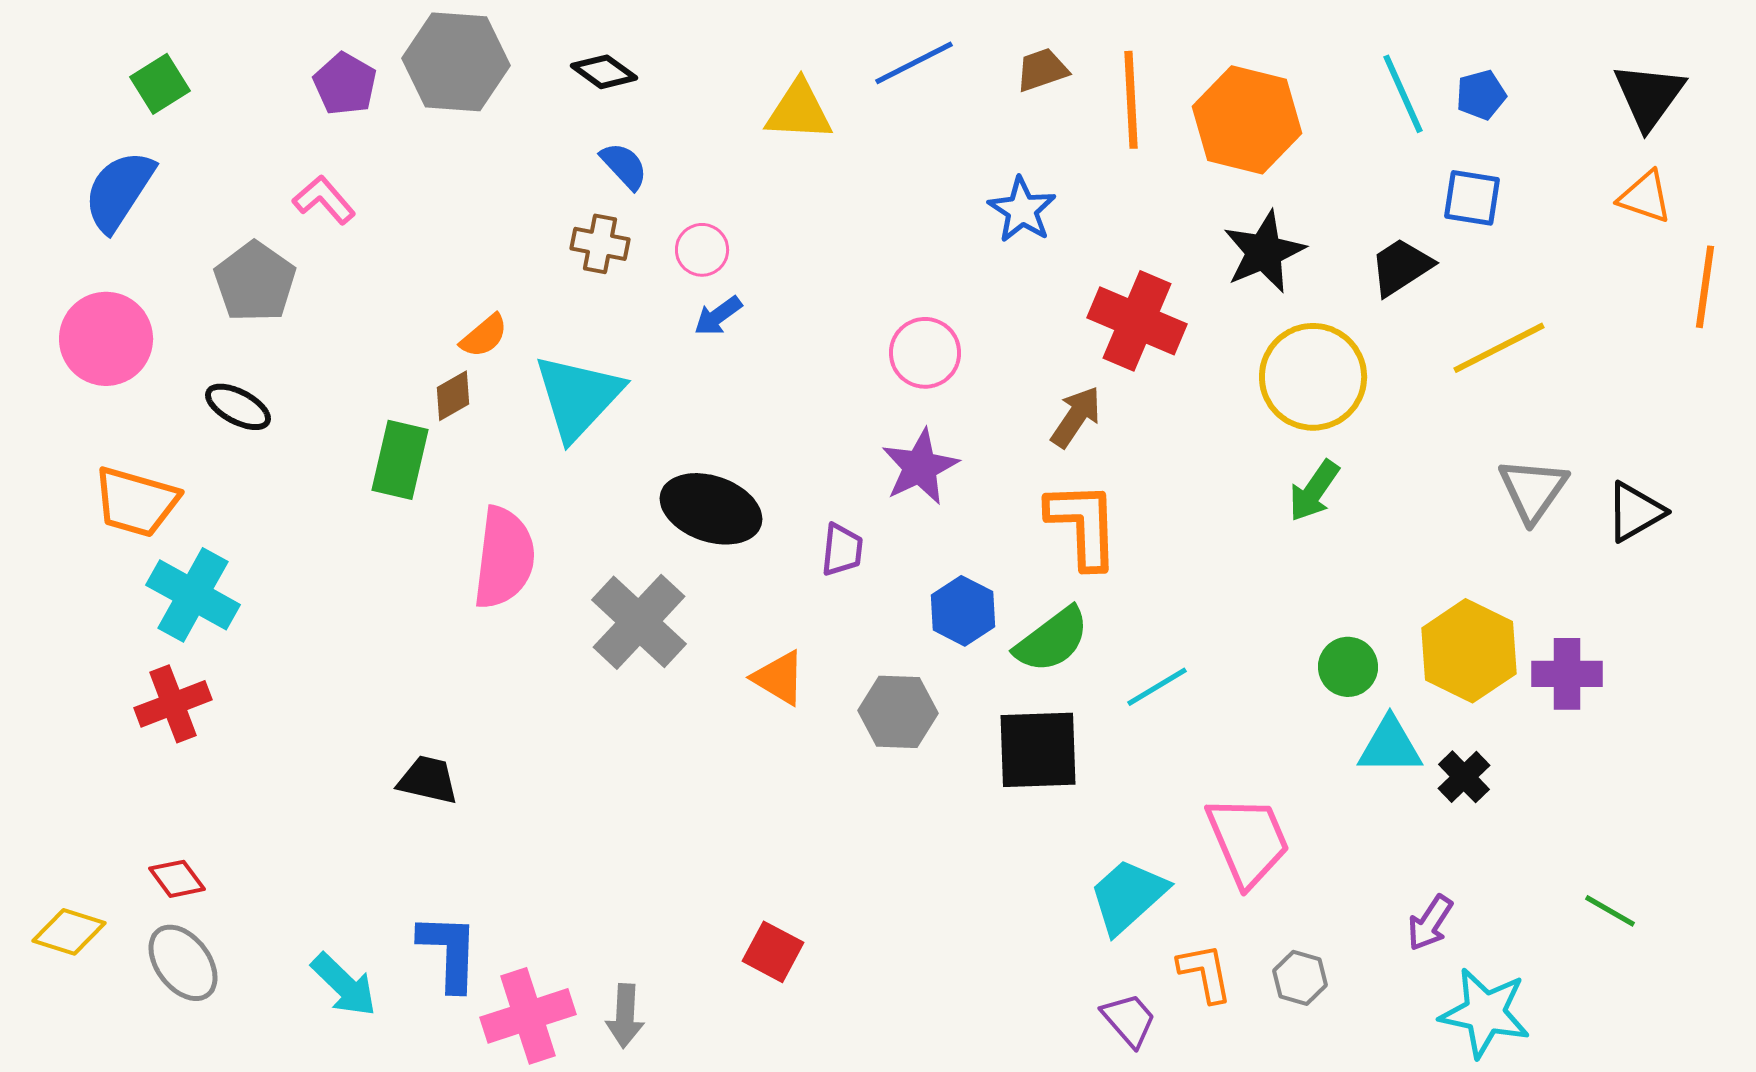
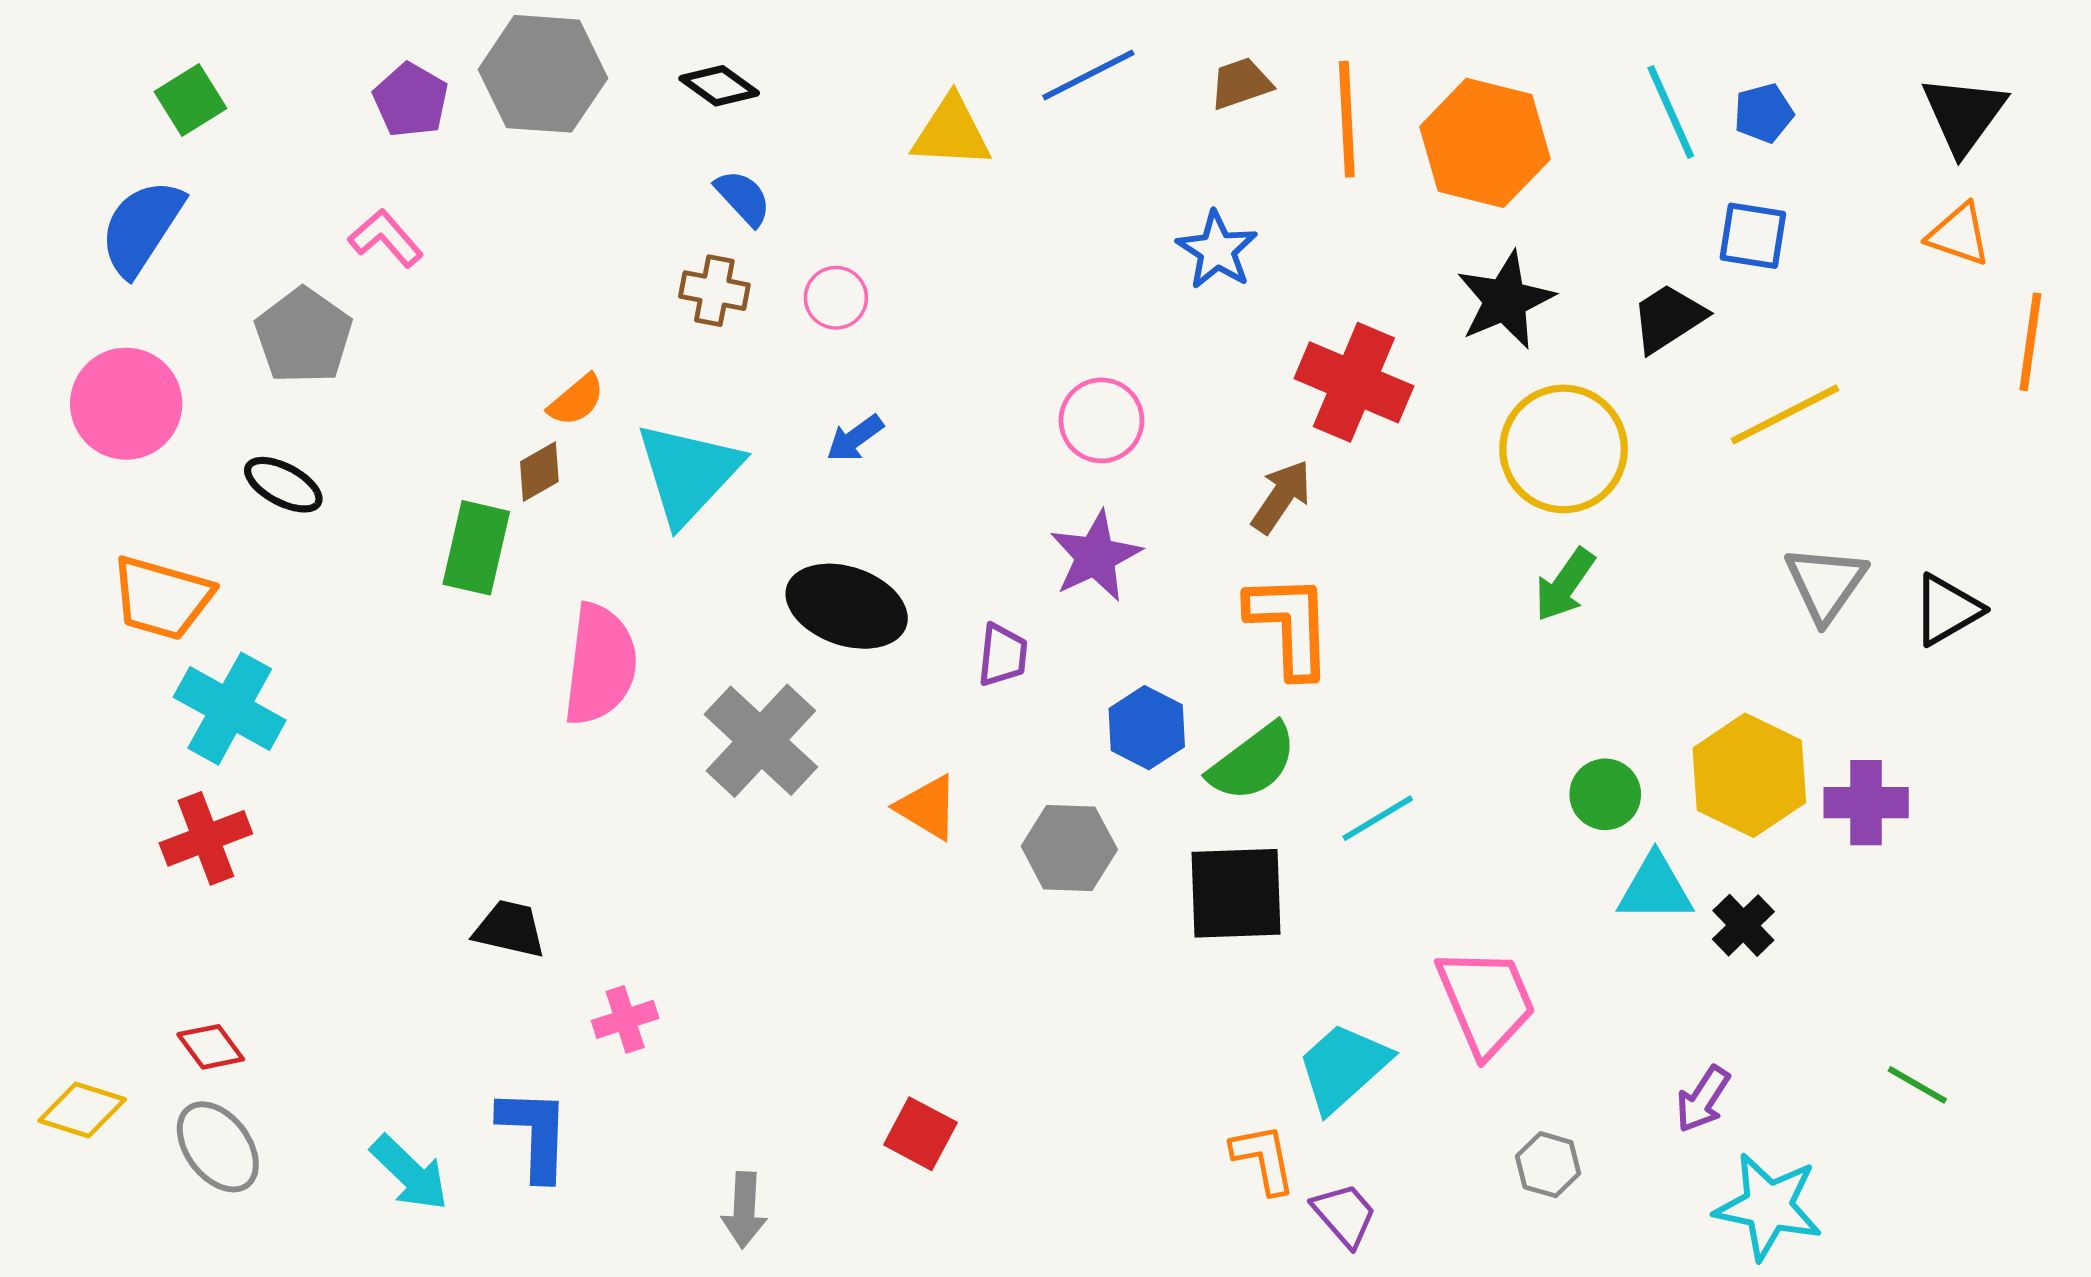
blue arrow: (718, 316) -> (855, 438), moved
orange L-shape: (1205, 973) -> (1263, 1159), moved
pink cross: (528, 1016) -> (625, 1019), moved, size x0.6

